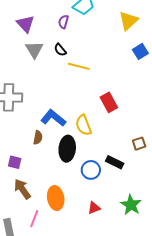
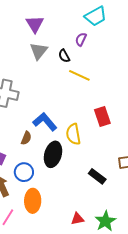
purple semicircle: (63, 22) -> (81, 39), moved
blue circle: (91, 170) -> (24, 172), moved
red triangle: (94, 208) -> (77, 219), moved

